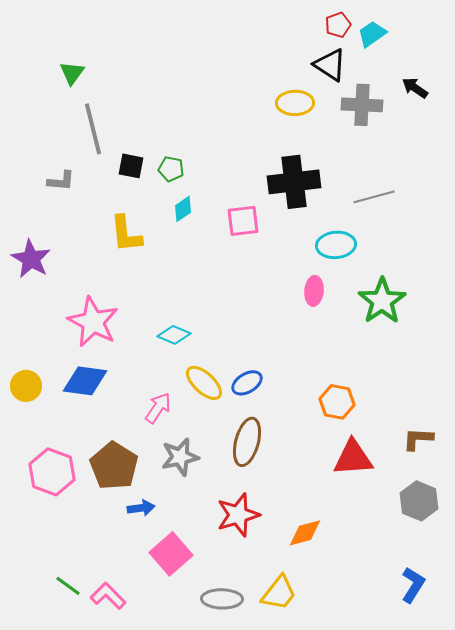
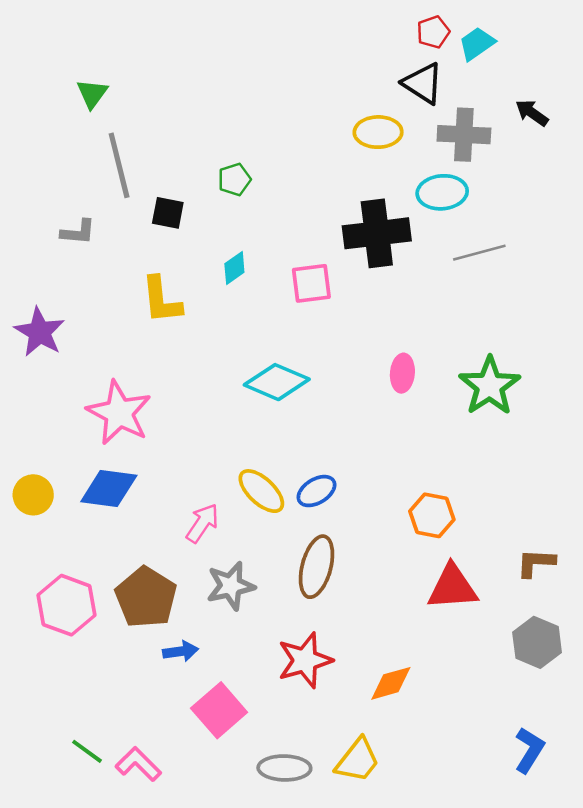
green pentagon: (171, 169) -> (234, 179), moved, turned -30
cyan ellipse: (336, 245) -> (442, 192), moved
cyan diamond: (174, 335) -> (277, 382), moved, size x1.5

